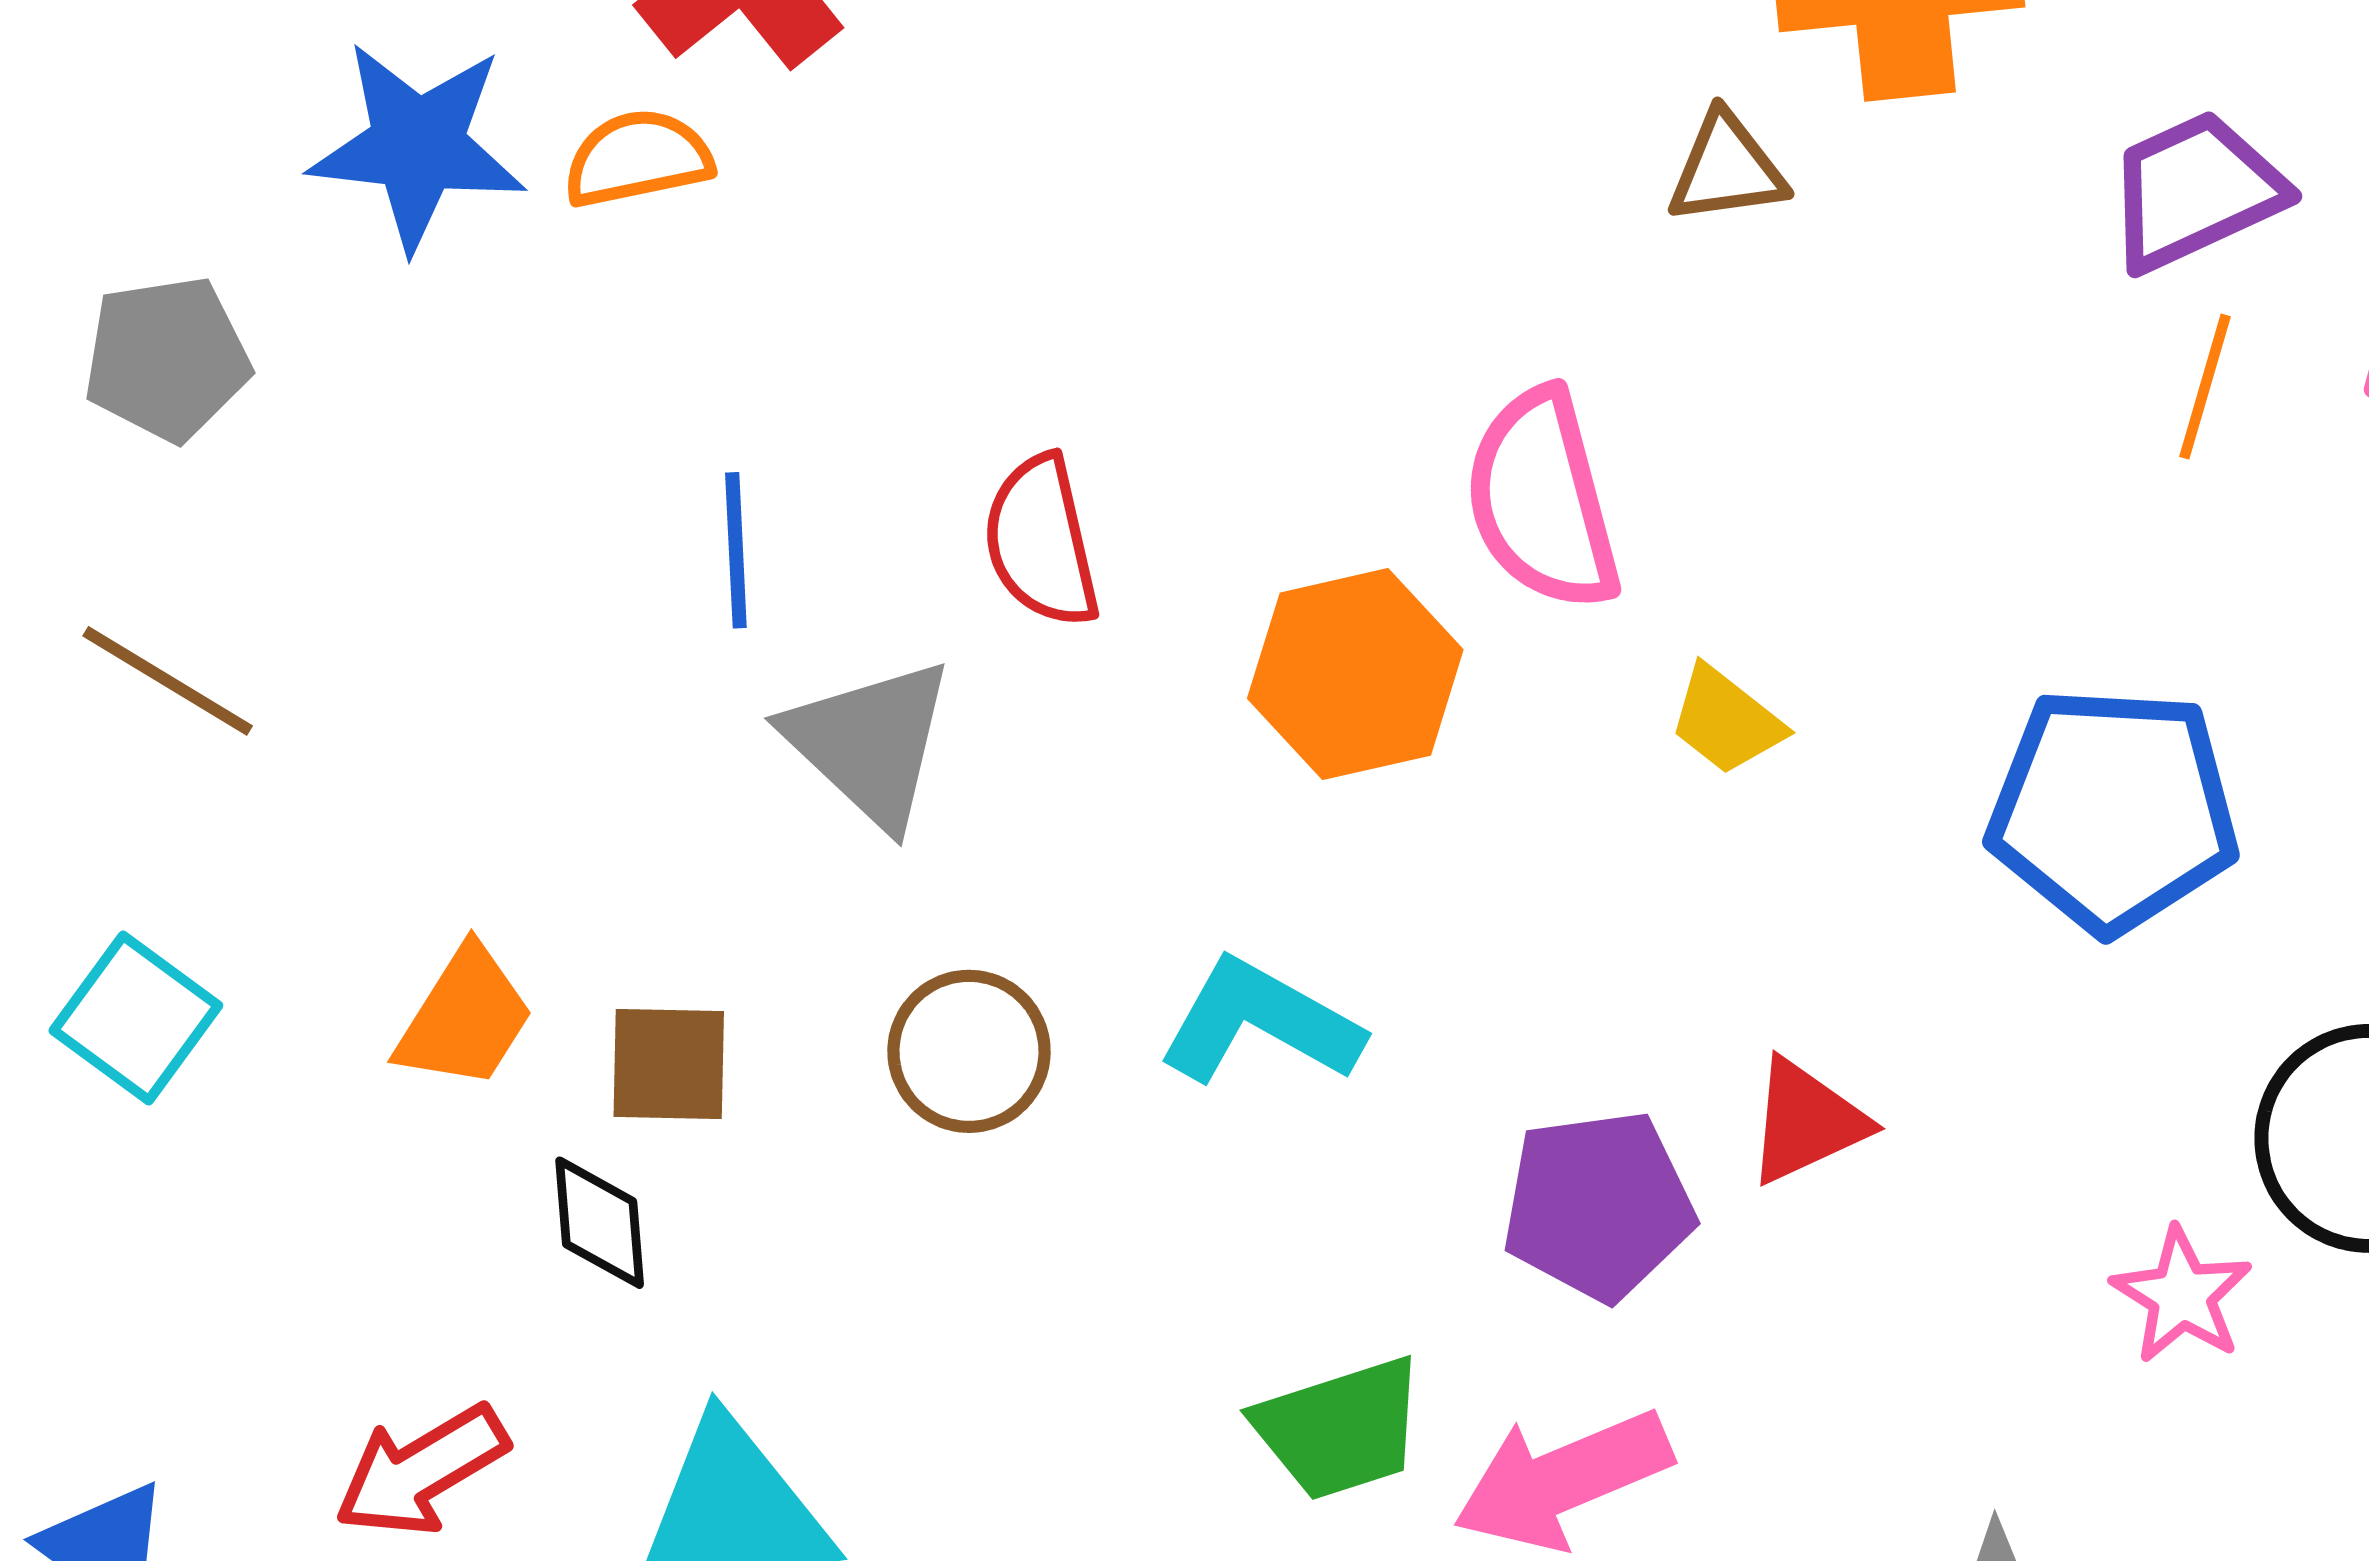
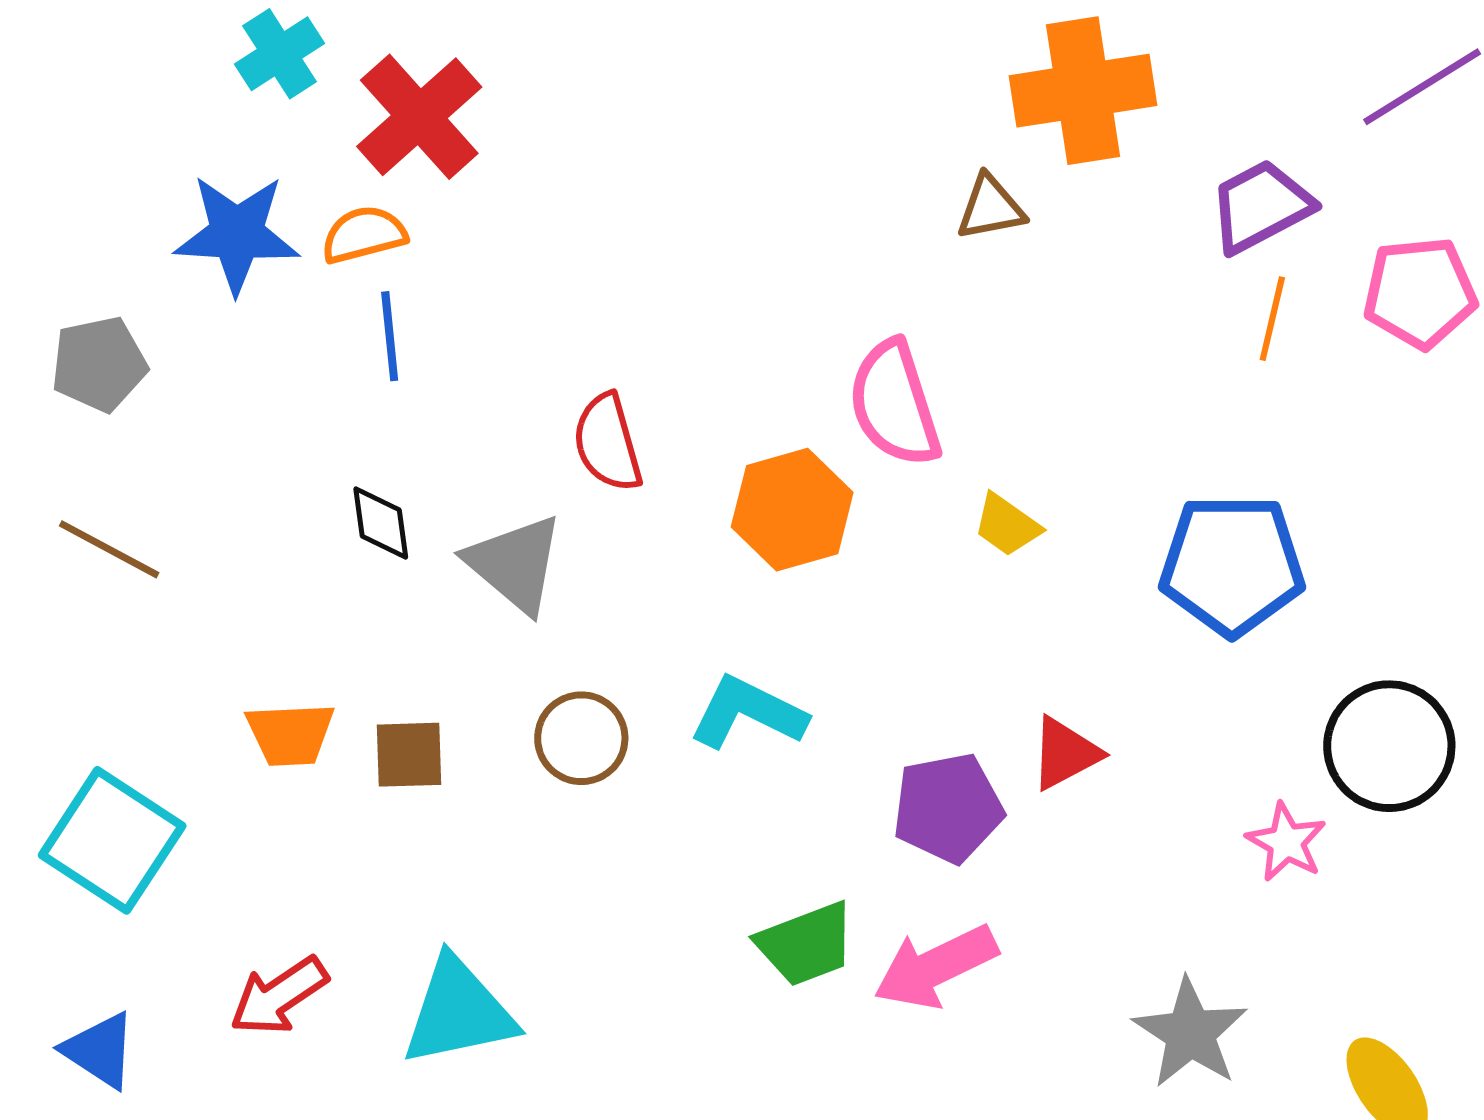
blue line: (736, 550) -> (390, 336), moved
cyan square: (136, 1018) -> (112, 840), moved, size x1.5
orange trapezoid: (465, 1018) -> (290, 734), turned 58
black diamond: (600, 1223) -> (381, 523), moved

